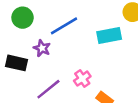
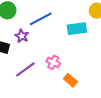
pink cross: (82, 79) -> (53, 62), turned -32

